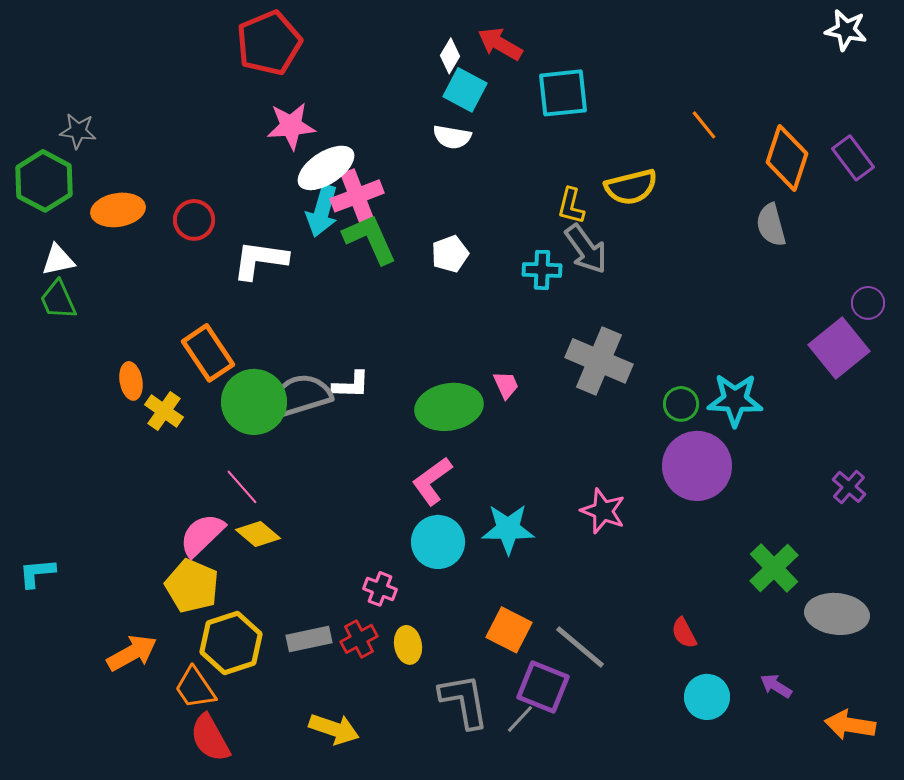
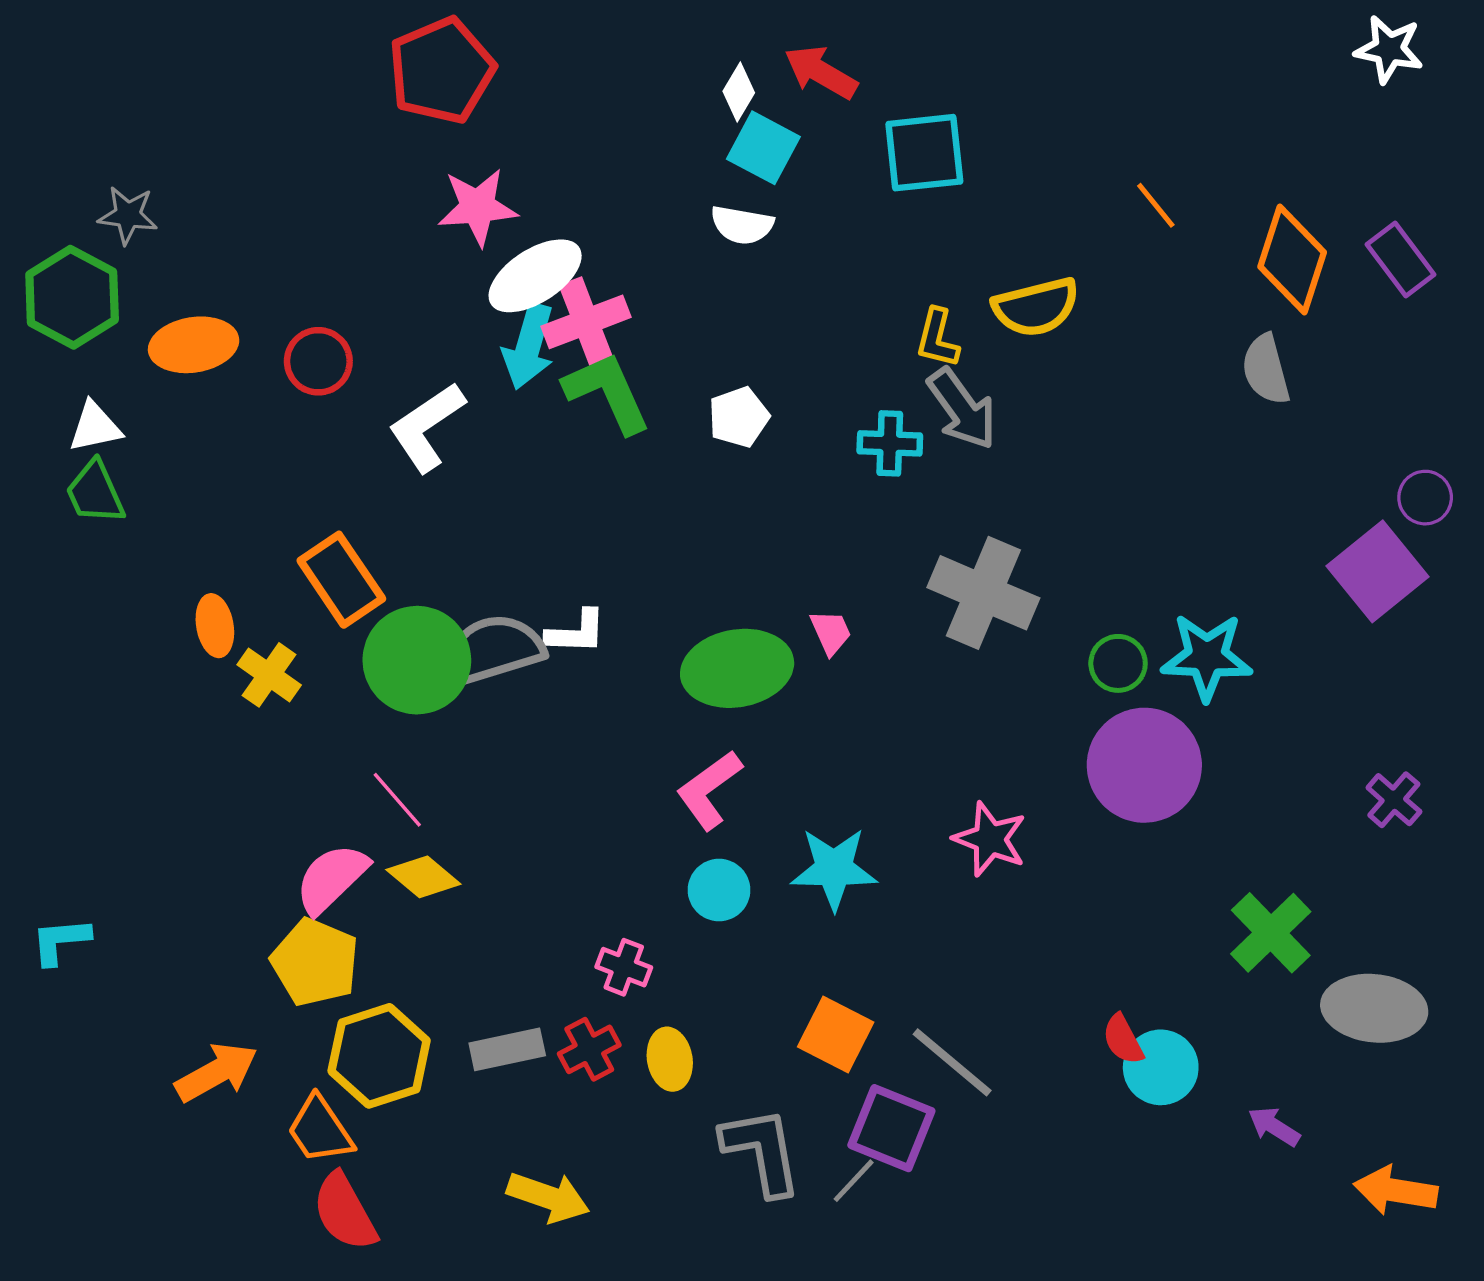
white L-shape: (260, 260) -> (427, 427), turned -42
cyan circle: (438, 542) -> (719, 890), size x0.7
cyan circle: (707, 697) -> (1161, 1067), moved

